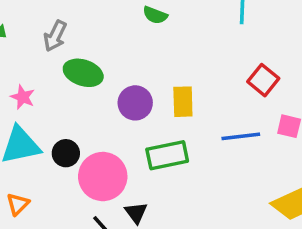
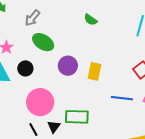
black circle: (66, 153) -> (25, 68), moved
green rectangle: (167, 155) -> (77, 117), moved

